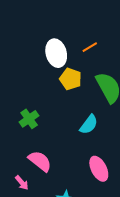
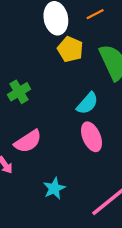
pink semicircle: (40, 161) -> (28, 141), turned 105
pink ellipse: (99, 169) -> (91, 137), moved

